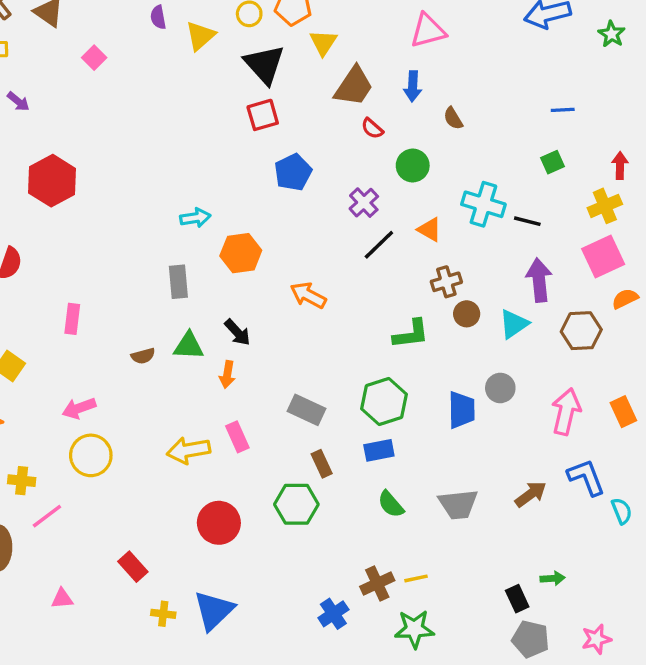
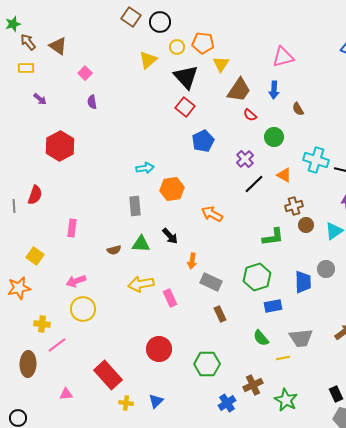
purple semicircle: (158, 17) -> (92, 102), moved
red square: (263, 115) -> (185, 107), turned -36
orange arrow: (227, 374) -> (192, 261), moved
yellow arrow: (189, 450) -> (141, 284), moved
blue rectangle: (379, 450) -> (273, 306), moved
green hexagon: (296, 504) -> (207, 364), moved
red rectangle: (133, 567) -> (108, 375), size x1.6
yellow line: (416, 578) -> (283, 358), moved
blue triangle: (214, 610) -> (156, 401), size x0.6
green star: (414, 629) -> (286, 400), moved, turned 30

